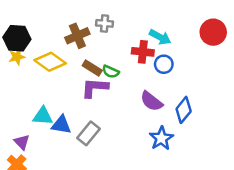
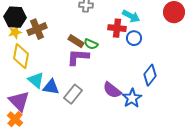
brown cross: (77, 36) -> (37, 29), moved
yellow diamond: (50, 62) -> (21, 56), moved, turned 65
purple semicircle: (151, 101) -> (112, 90), moved
cyan triangle: (43, 116) -> (36, 80), turned 36
purple triangle: (22, 142) -> (19, 101), size x1.6

